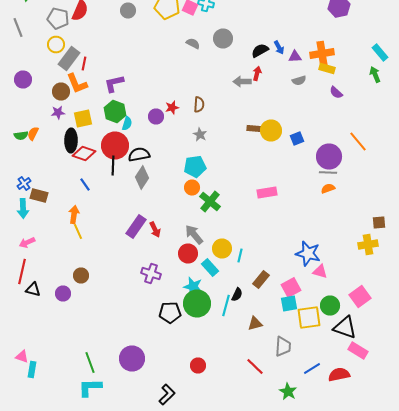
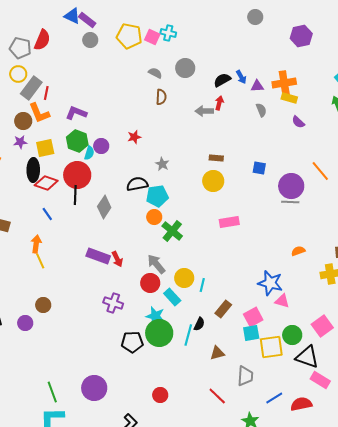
gray semicircle: (299, 80) -> (261, 110), turned -96
purple L-shape: (114, 84) -> (76, 113), turned 35
brown semicircle: (199, 104) -> (161, 97), moved
purple circle: (156, 116) -> (101, 146), moved
yellow circle: (271, 130) -> (213, 181), moved
blue square: (297, 138) -> (259, 168), turned 32
black semicircle: (139, 154) -> (137, 184), moved
orange semicircle: (328, 188) -> (298, 251), moved
purple rectangle: (136, 226) -> (98, 256), turned 75

